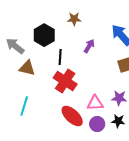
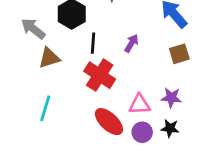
purple arrow: (89, 46) -> (132, 43), moved
brown triangle: (27, 68) -> (49, 58), turned -30

